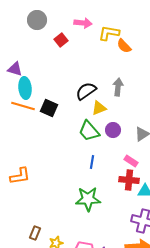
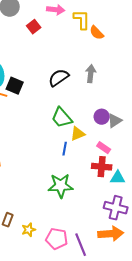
yellow L-shape: (109, 33) -> (82, 20), turned 80
black square: (49, 108) -> (15, 86), moved
yellow triangle: (99, 108) -> (78, 134), moved
purple circle: (113, 130) -> (102, 117), moved

